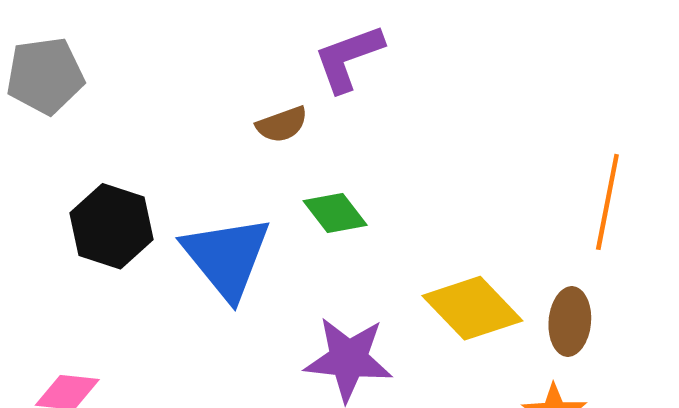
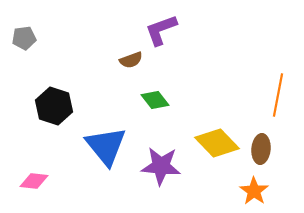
gray pentagon: (45, 76) -> (24, 38), size x0.7
blue triangle: (227, 257) -> (106, 146), moved

